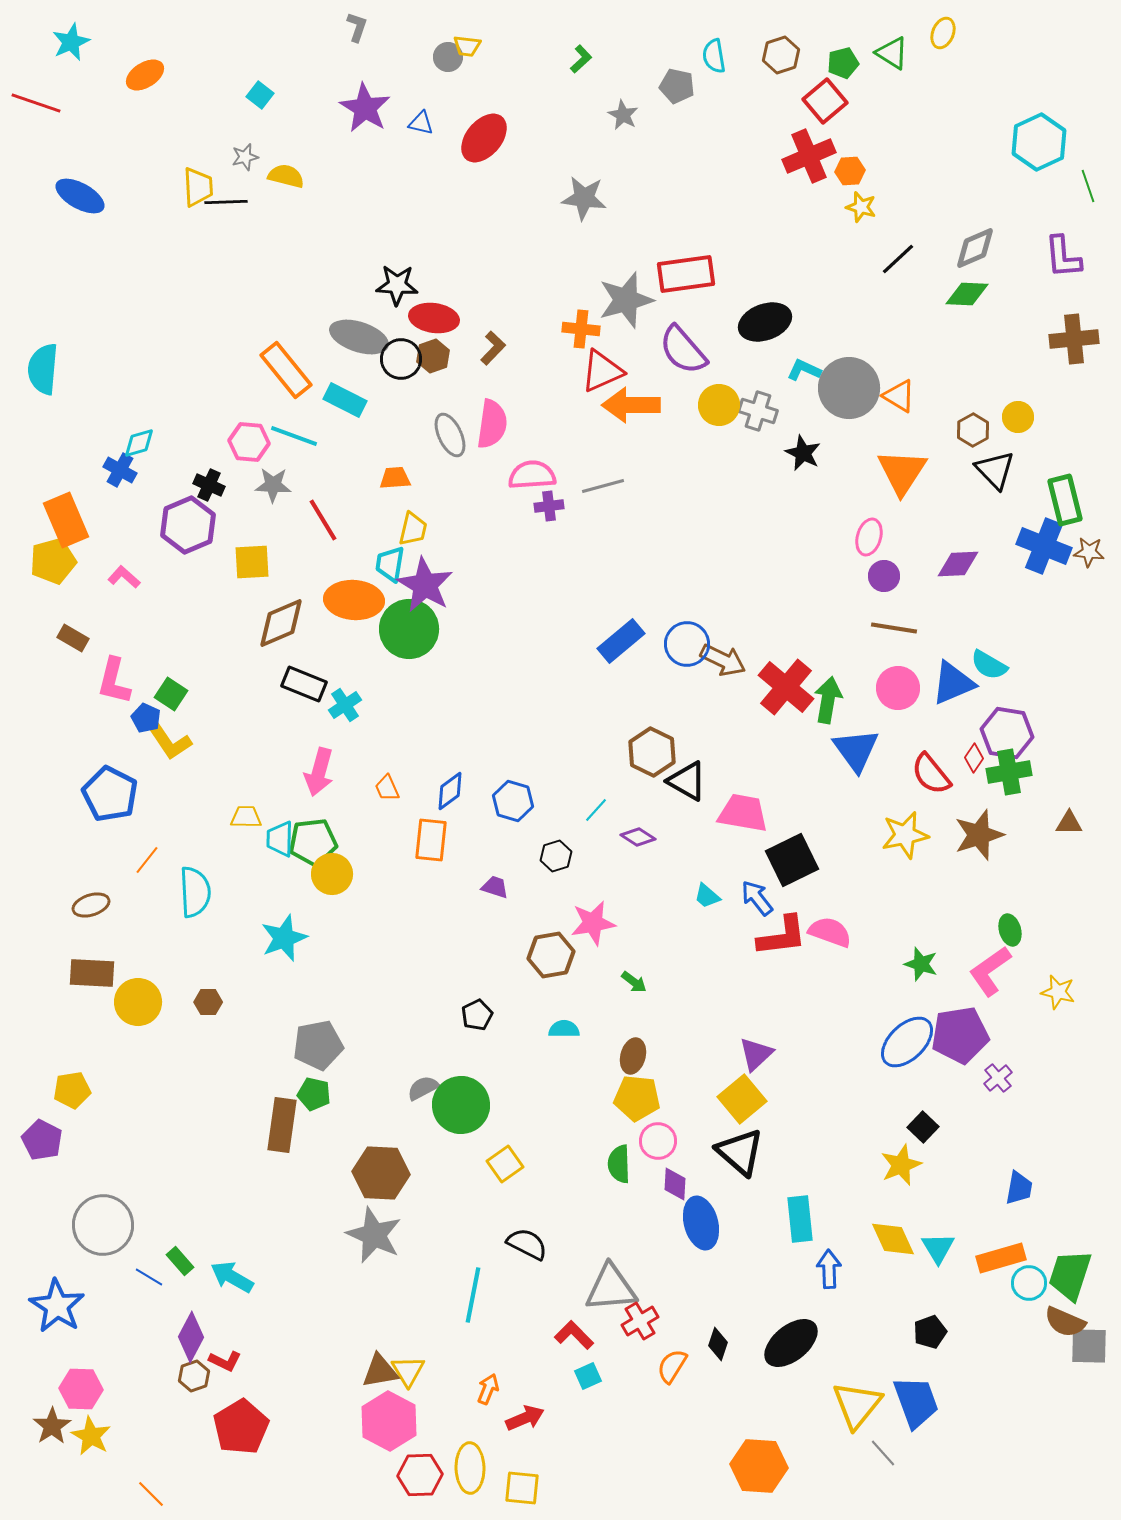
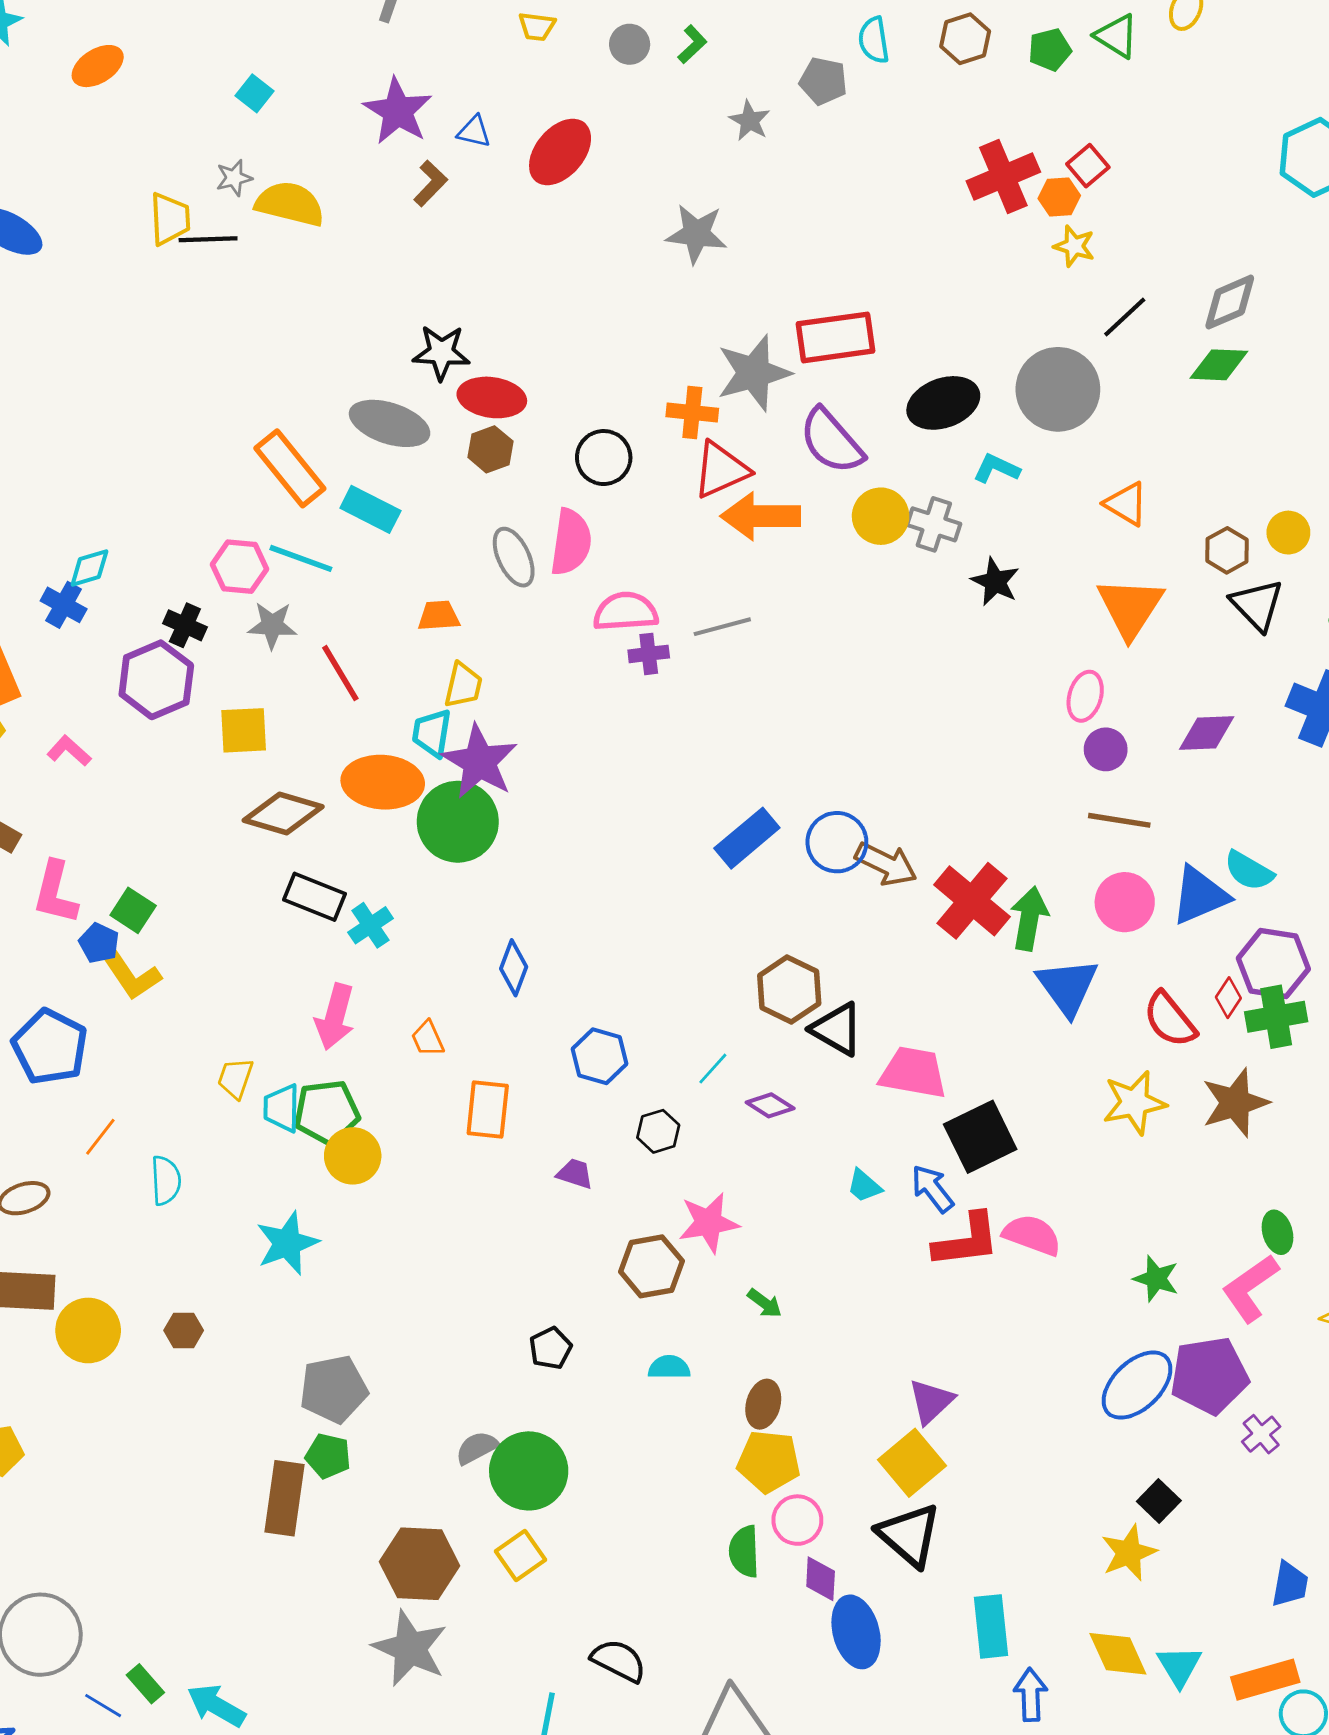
gray circle: (448, 57) -> (630, 44), moved
red square: (825, 101) -> (1088, 166), moved, size x0.7
yellow semicircle: (286, 176) -> (290, 204), size x1.4
brown L-shape: (493, 348) -> (430, 183), moved
black circle: (401, 359) -> (604, 458), moved
gray circle: (849, 388) -> (1058, 389), moved
brown diamond: (281, 623) -> (283, 814), turned 40
blue diamond: (450, 791) -> (514, 968), moved, turned -33
yellow trapezoid: (246, 817) -> (235, 1078), turned -72
cyan semicircle: (195, 892) -> (166, 1180), size x0.7
yellow square: (505, 1164) -> (520, 1556), moved

